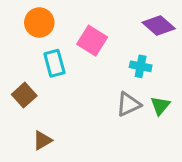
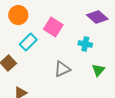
cyan rectangle: (54, 63) -> (28, 42), turned 60
gray triangle: (128, 104) -> (62, 69), moved

